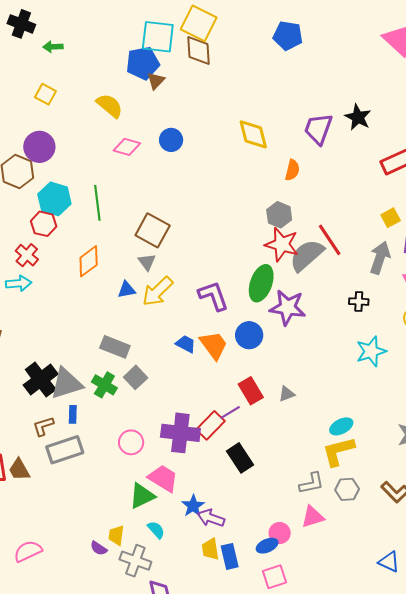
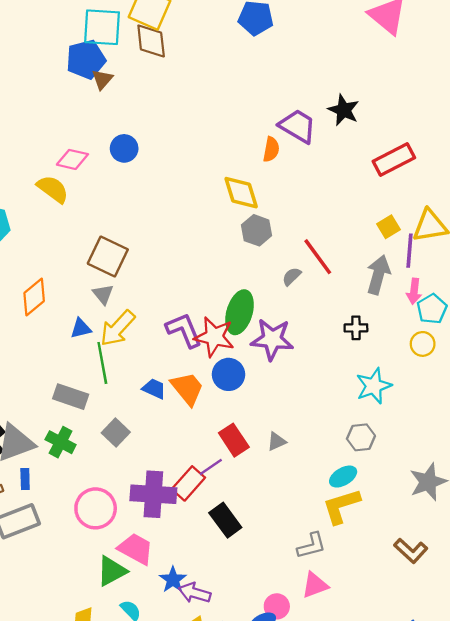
yellow semicircle: (110, 106) -> (53, 189), moved
purple trapezoid: (318, 129) -> (298, 126), turned 104
yellow diamond: (253, 134) -> (241, 193), moved
orange semicircle: (292, 170) -> (271, 149), moved
green line: (97, 203) -> (102, 363), moved
red star: (282, 244) -> (214, 337), moved
gray semicircle: (307, 255) -> (292, 276), size x0.5
gray square: (136, 377) -> (116, 433), moved
pink circle: (131, 442) -> (96, 508), size x1.4
gray hexagon: (347, 489) -> (361, 437), moved

